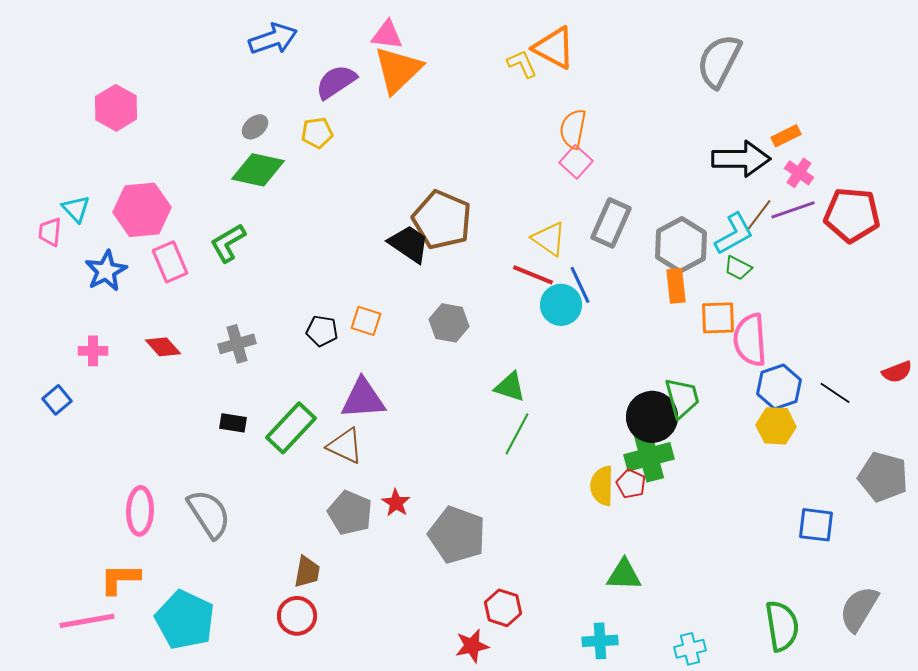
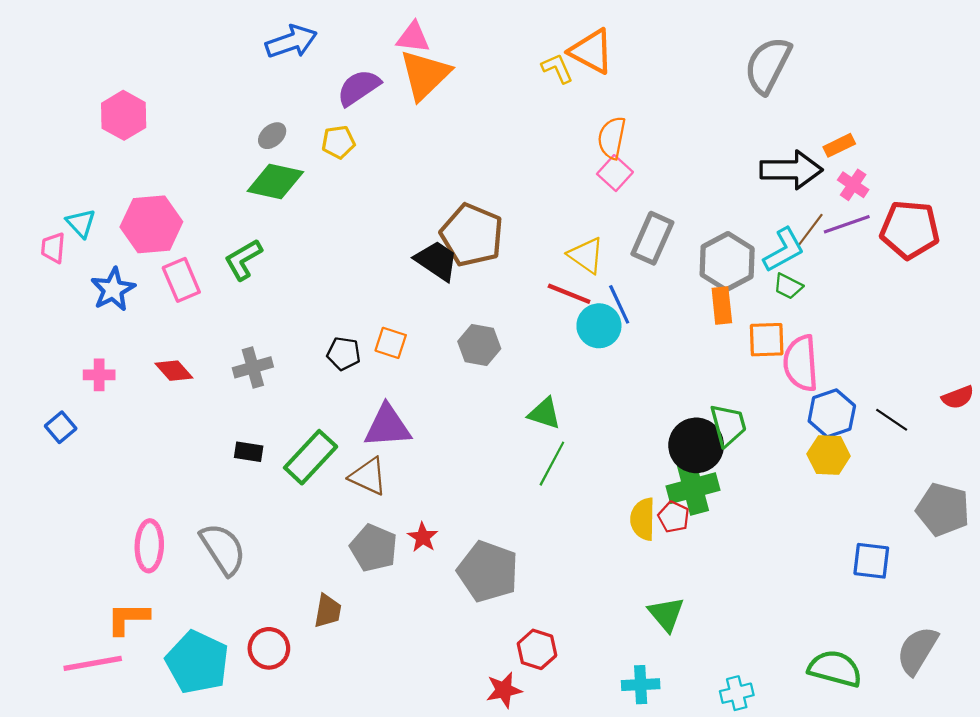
green triangle: (624, 575) -> (666, 614), turned 48
red circle: (297, 616) -> (269, 648), moved
green semicircle: (782, 626) -> (835, 669), turned -66

